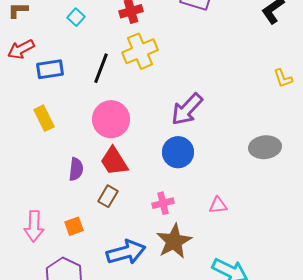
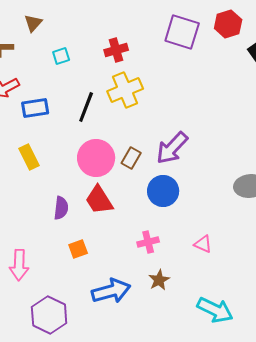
cyan square: (76, 17) -> (61, 56), turned 30
brown rectangle: (108, 196) -> (131, 158), moved
pink triangle: (218, 205) -> (203, 244), turned 30
orange square: (74, 226) -> (78, 249), moved
brown star: (174, 241) -> (159, 280), size x0.6

